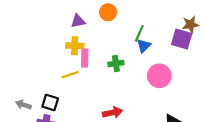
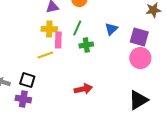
green line: (139, 33) -> (77, 28), moved
purple square: (182, 39) -> (139, 37), moved
pink circle: (159, 76) -> (140, 58), moved

